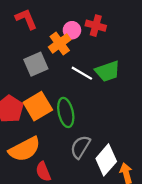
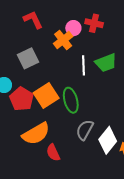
gray square: (36, 64) -> (28, 58), moved
white line: (82, 73) -> (84, 65), turned 60

